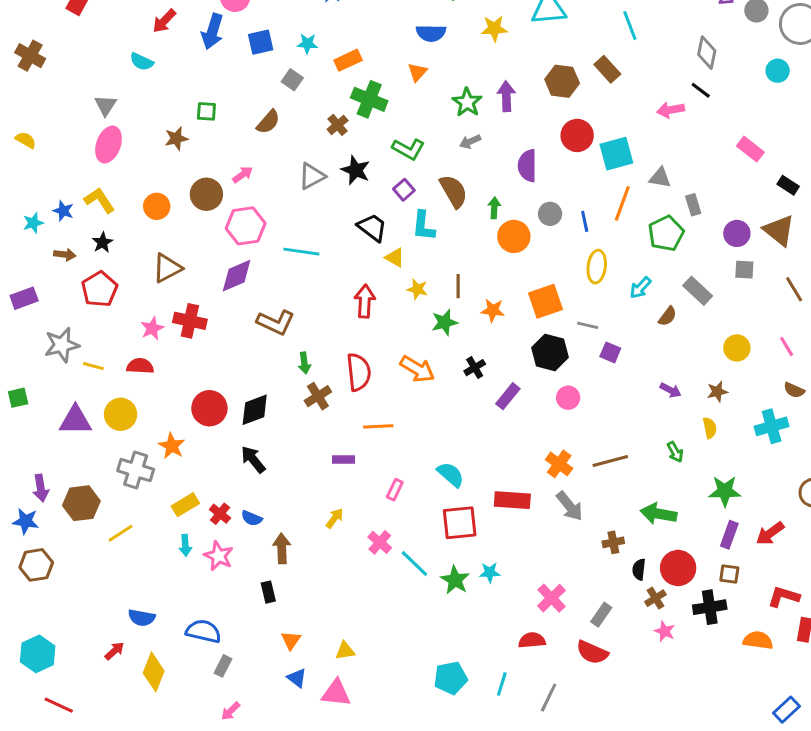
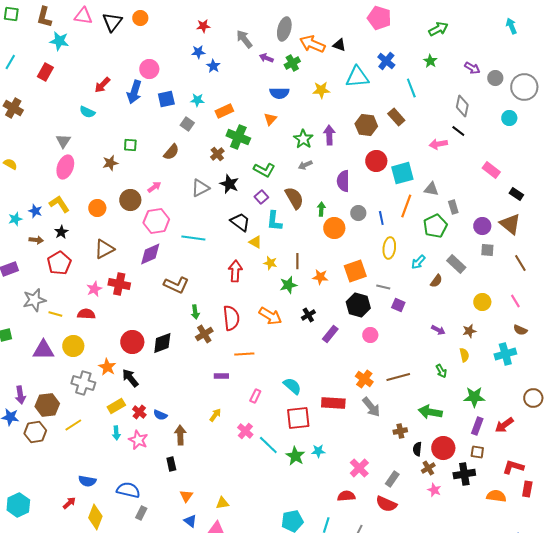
black arrow: (253, 459) -> (130, 378), moved
brown hexagon: (36, 565) -> (35, 432), moved

